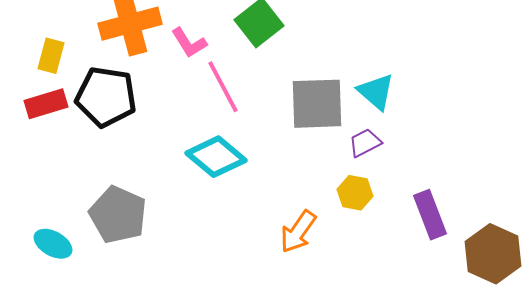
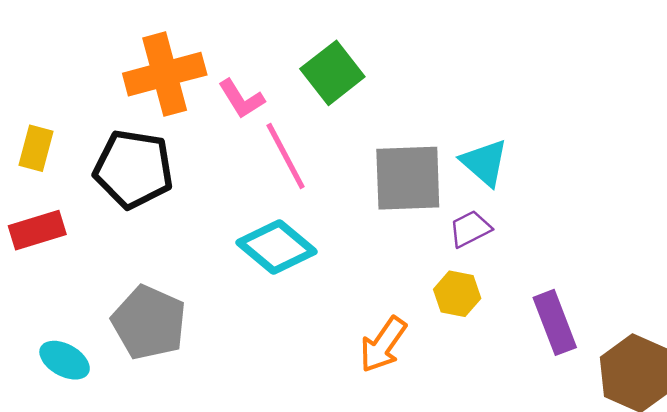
yellow rectangle: (51, 56) -> (36, 148), moved
red rectangle: (46, 104) -> (37, 230), moved

